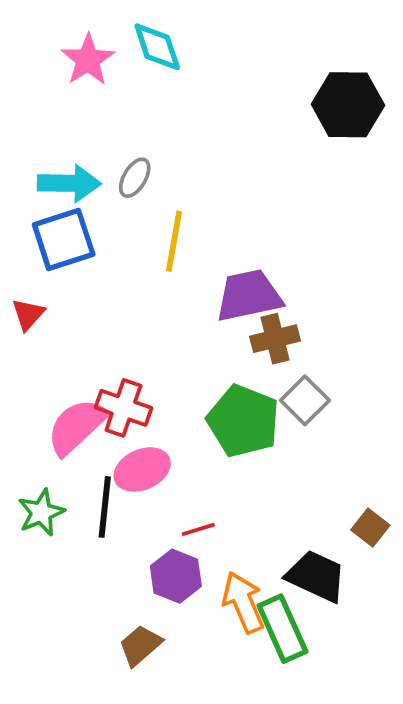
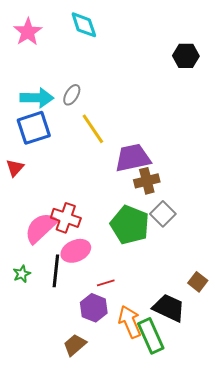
pink star: (88, 60) -> (28, 32), moved
black hexagon: (348, 105) -> (186, 56), size x0.7
yellow line: (174, 241) -> (93, 129), turned -44
green star: (41, 513) -> (22, 274), size x0.7

